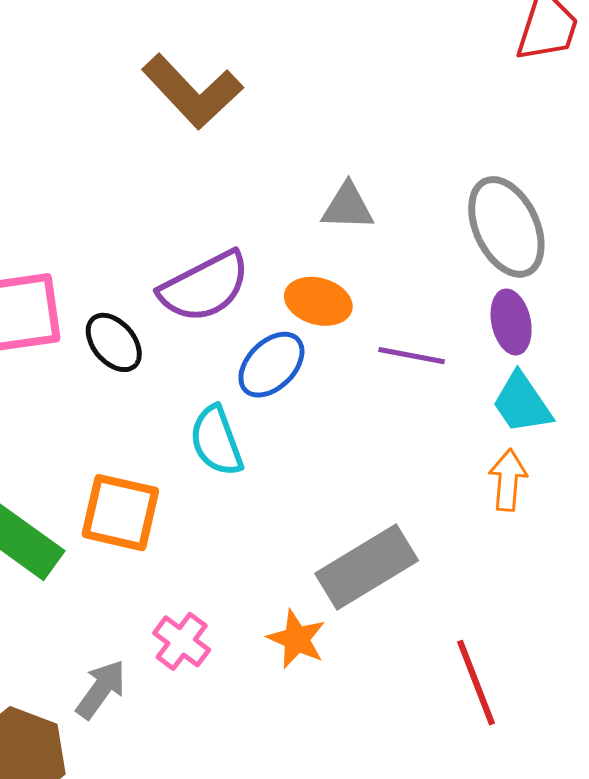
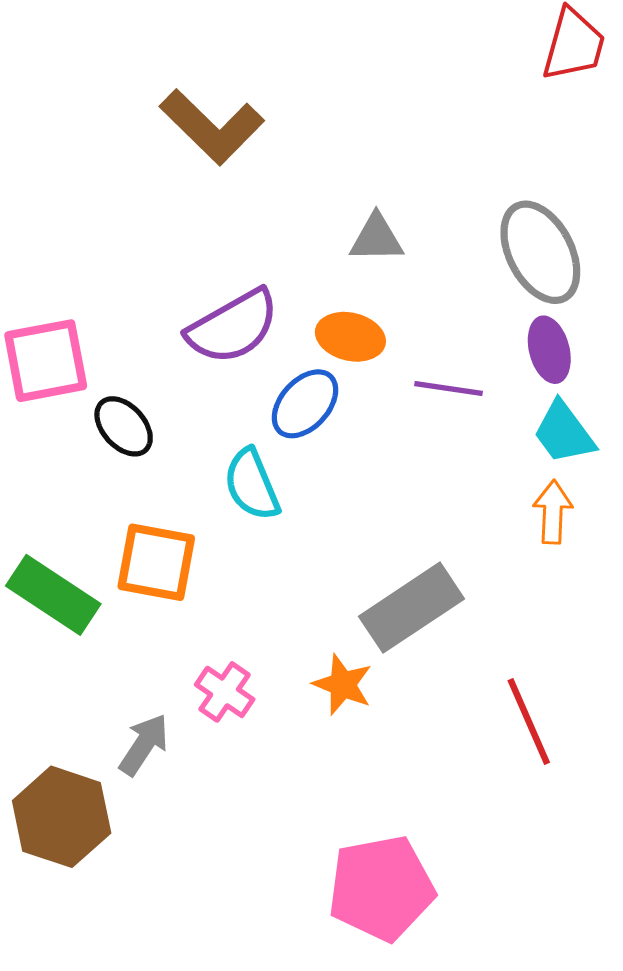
black ellipse: (114, 342) -> (124, 426), moved

